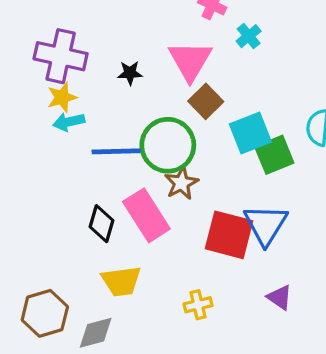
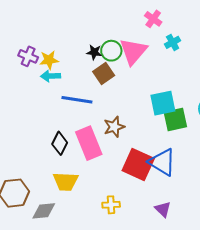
purple cross: (61, 56) -> (28, 56), moved, size x0.6
brown square: (206, 101) -> (104, 73), moved
green circle: (168, 145) -> (111, 51), moved, size x0.6
blue triangle: (266, 225) -> (162, 162), turned -40

